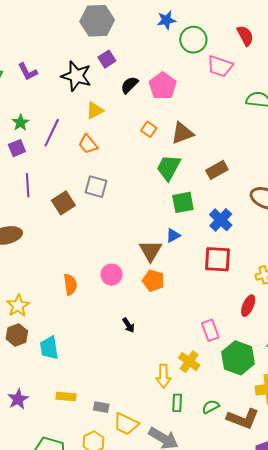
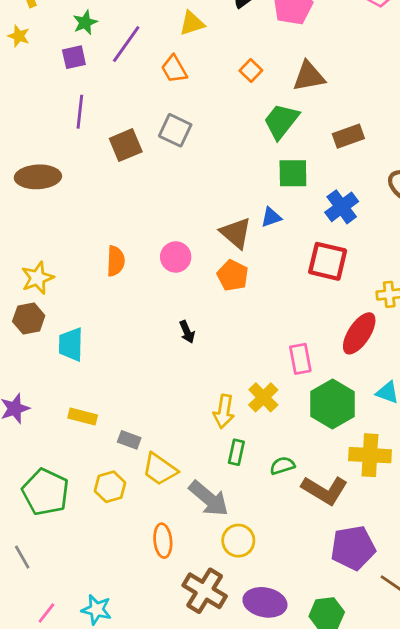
orange square: (149, 129) -> (251, 71), moved
brown triangle: (150, 251) -> (236, 233), turned -30
red ellipse: (248, 306) -> (359, 333), size x1.4

